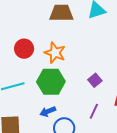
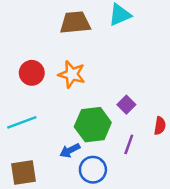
green hexagon: (51, 82) -> (93, 125), moved

